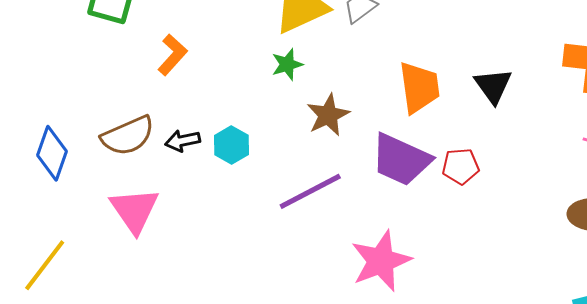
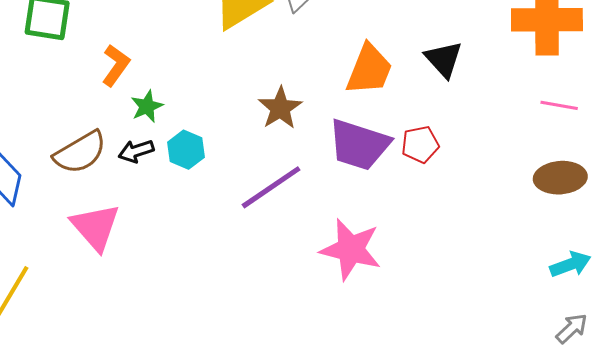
green star: (287, 64) -> (147, 106), moved
orange trapezoid: (419, 87) -> (369, 69), turned 36
pink star: (381, 261) -> (351, 249), turned -30

